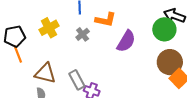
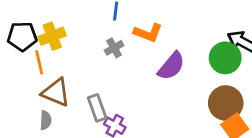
yellow cross: (49, 28) -> (52, 36), moved
orange line: (18, 54) -> (39, 62), moved

